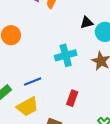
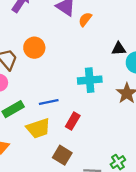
red rectangle: (72, 98) -> (73, 121), moved

